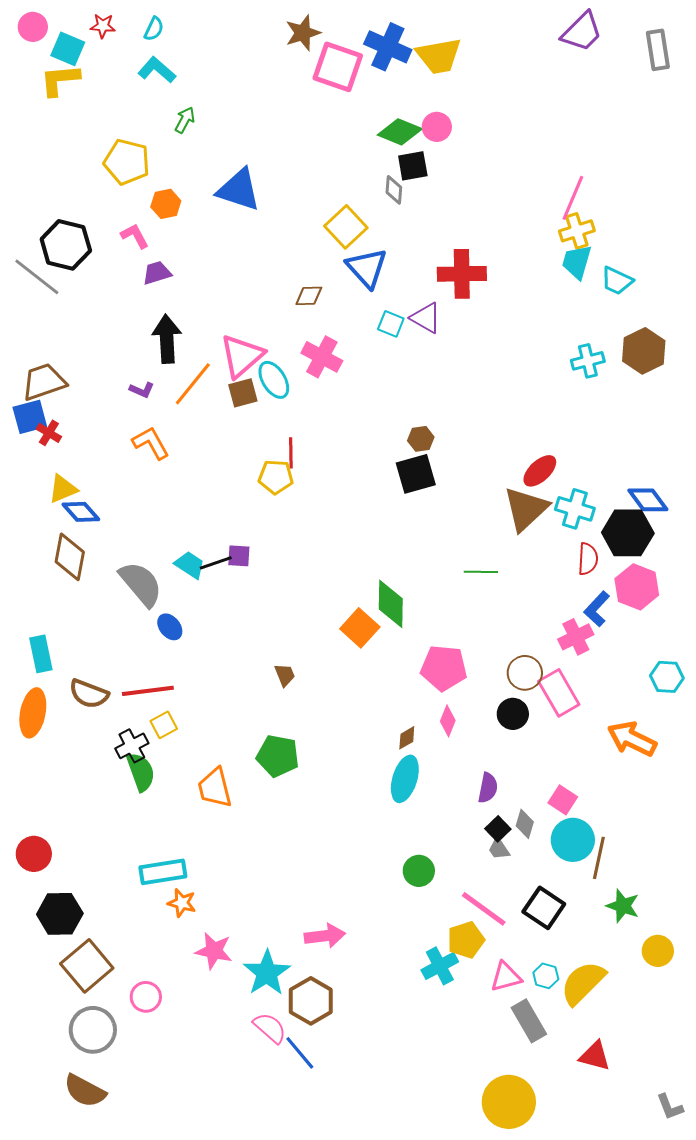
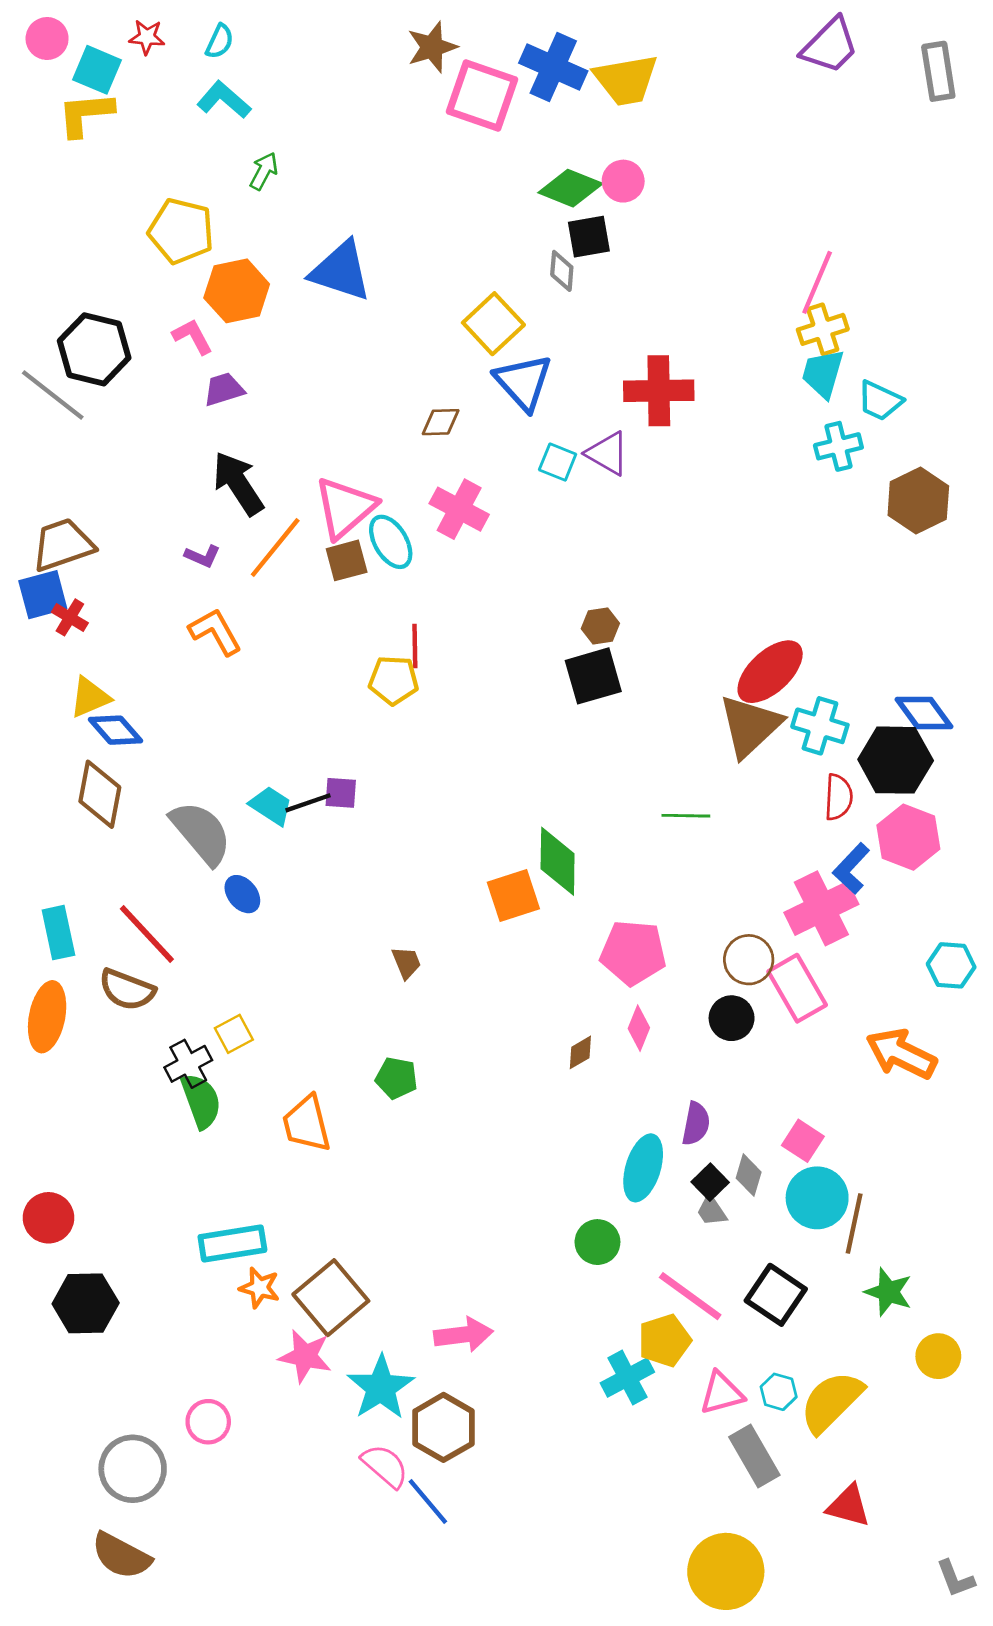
orange hexagon: (166, 204) -> (237, 291), size x1.5
black arrow: (167, 339) -> (238, 483), turned -30
cyan cross: (588, 361) -> (838, 446), moved
red ellipse: (540, 471) -> (770, 672), size x1.4
orange square: (360, 628) -> (513, 896), turned 30
pink cross: (576, 637) -> (821, 908), size x1.4
red line: (148, 691) -> (147, 934), moved, turned 54
green pentagon: (278, 756) -> (396, 1078), size x0.7
cyan ellipse: (405, 779) -> (643, 1168), moved
brown square: (87, 966) -> (331, 1298), moved

